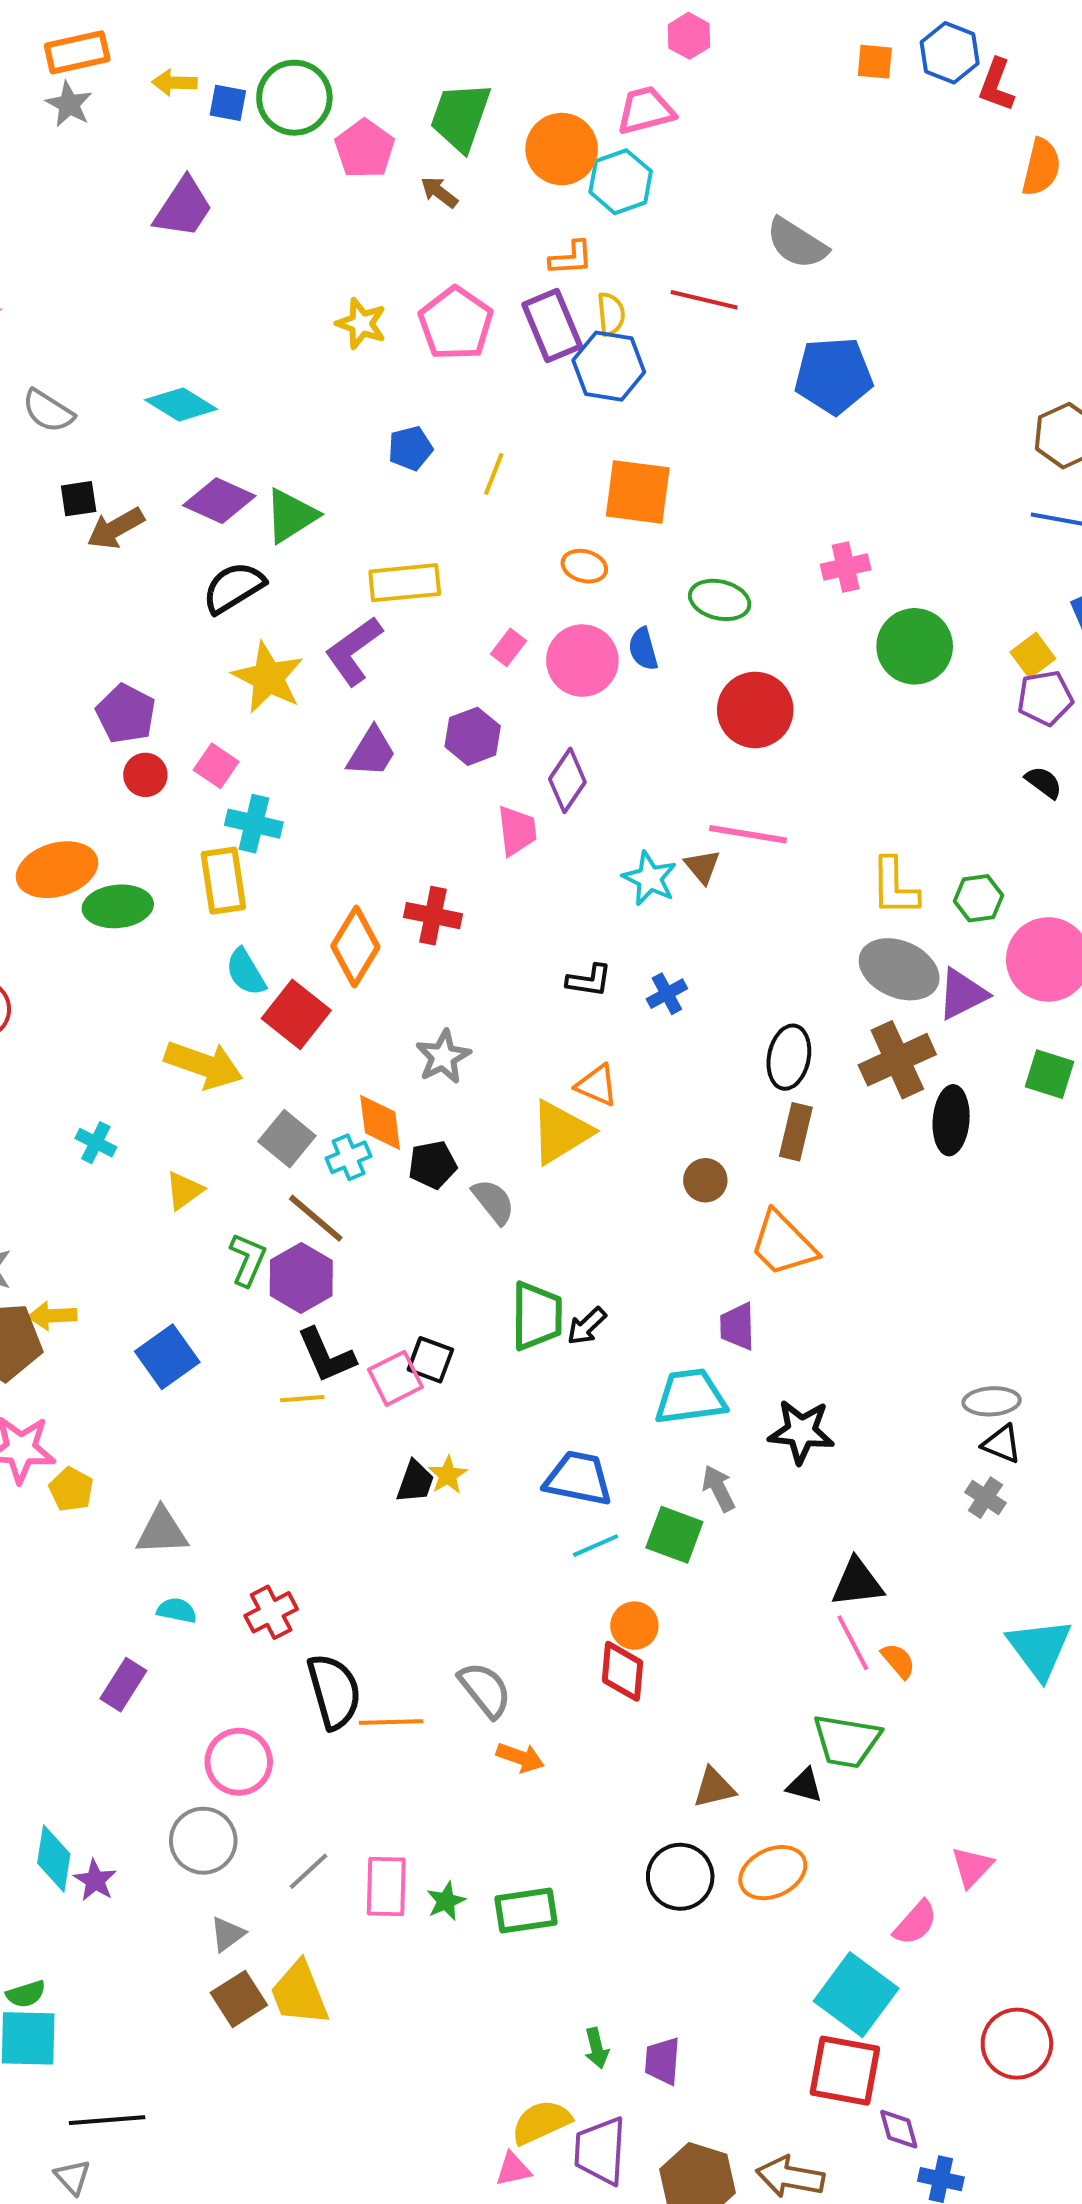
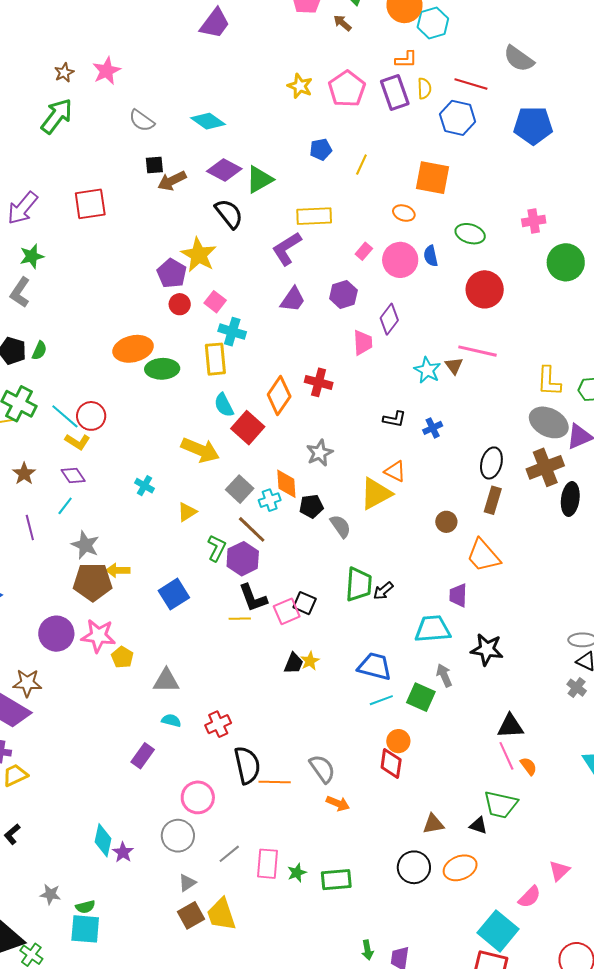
blue hexagon: (609, 366) -> (458, 118), moved
black semicircle: (234, 588) -> (229, 214), turned 80
yellow star: (268, 677) -> (199, 255), moved

